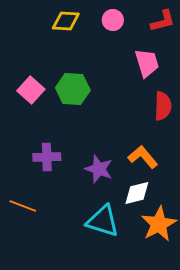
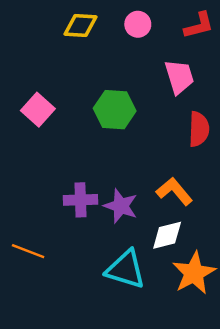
green hexagon: (73, 89) -> (115, 110), moved
purple cross: (47, 157) -> (80, 200), moved

